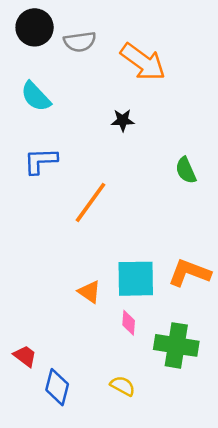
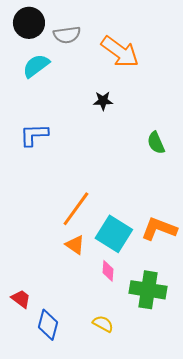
cyan semicircle: (36, 96) -> (36, 66), moved, turned 96
orange line: (91, 202) -> (76, 209), moved
cyan square: (136, 279) -> (114, 234), turned 33

